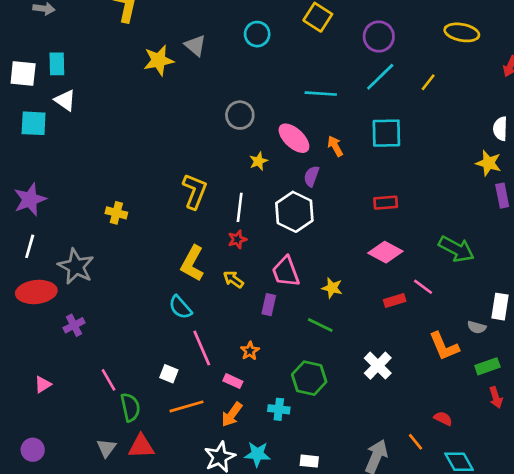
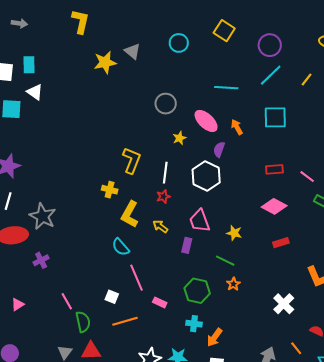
yellow cross: (116, 213) -> (110, 190), moved
pink line: (423, 287) -> (307, 177), moved
orange star: (250, 351) -> (233, 284), moved
white cross: (378, 366) -> (284, 304), moved
green hexagon: (309, 378) -> (197, 291), moved
orange arrow: (232, 415) -> (215, 337), moved

